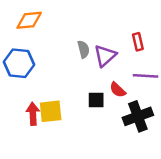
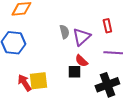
red semicircle: (118, 90) -> (81, 61), moved
red arrow: (33, 114) -> (24, 83), turned -30

